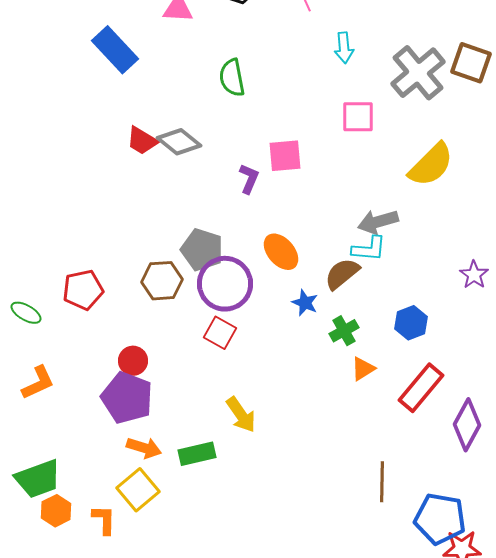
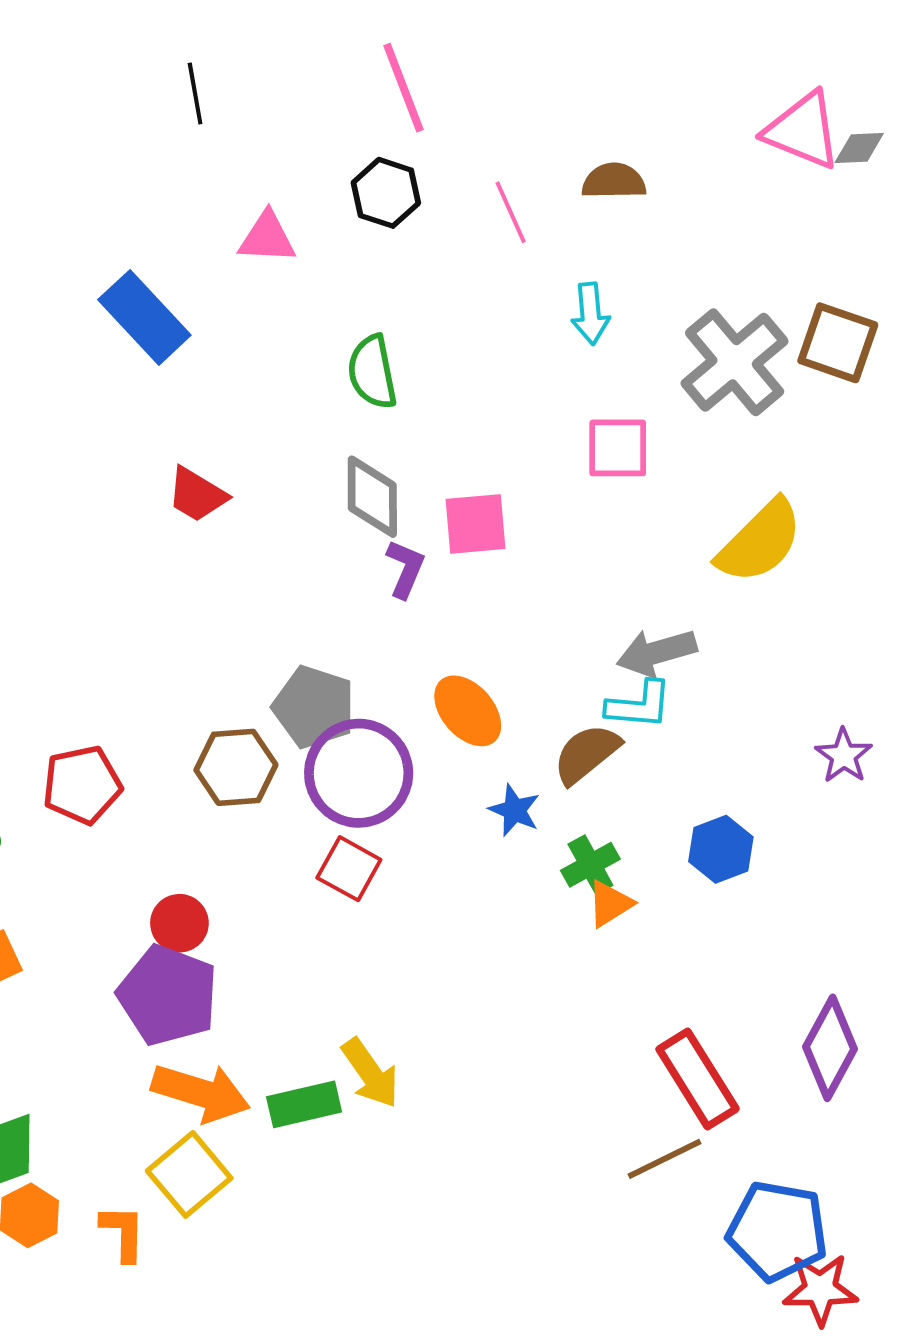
gray diamond: (179, 142) -> (372, 497), moved, turned 51
orange triangle: (363, 369) -> (610, 904), moved
red rectangle: (421, 388) -> (698, 1079), moved, turned -72
yellow arrow: (241, 415) -> (370, 1073), moved
orange arrow: (144, 448) -> (201, 1093), size x1.4
brown line: (382, 482) -> (664, 1159), turned 63

